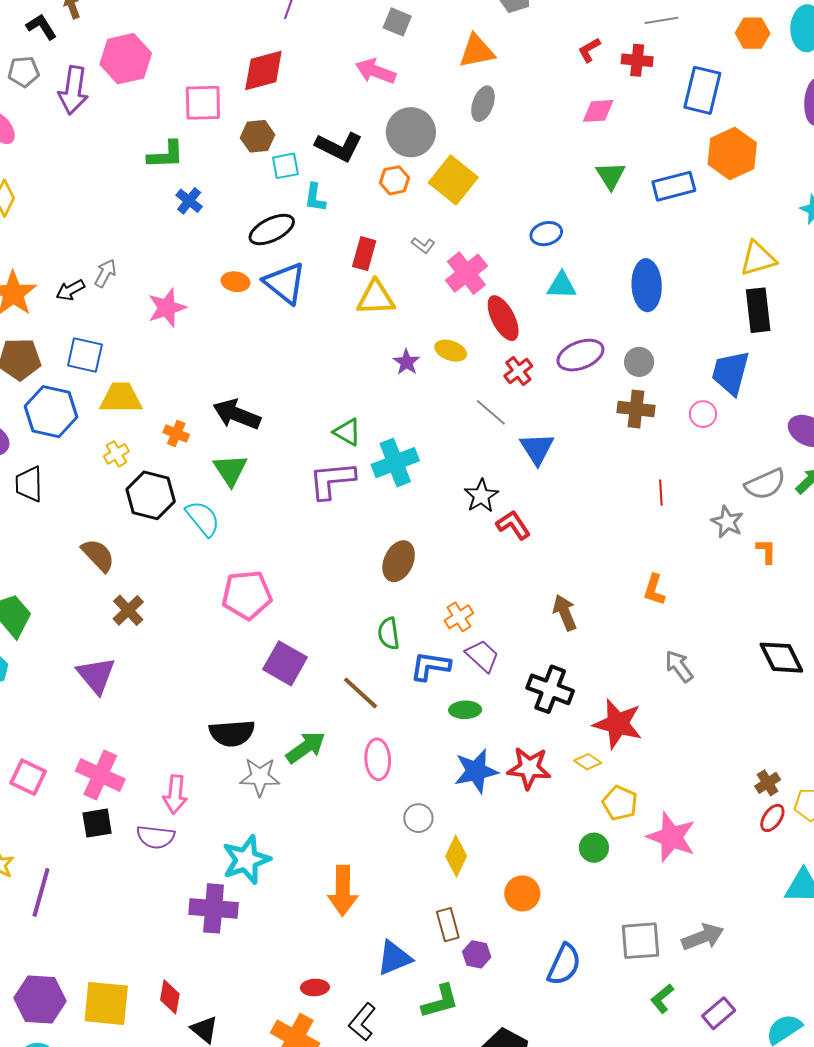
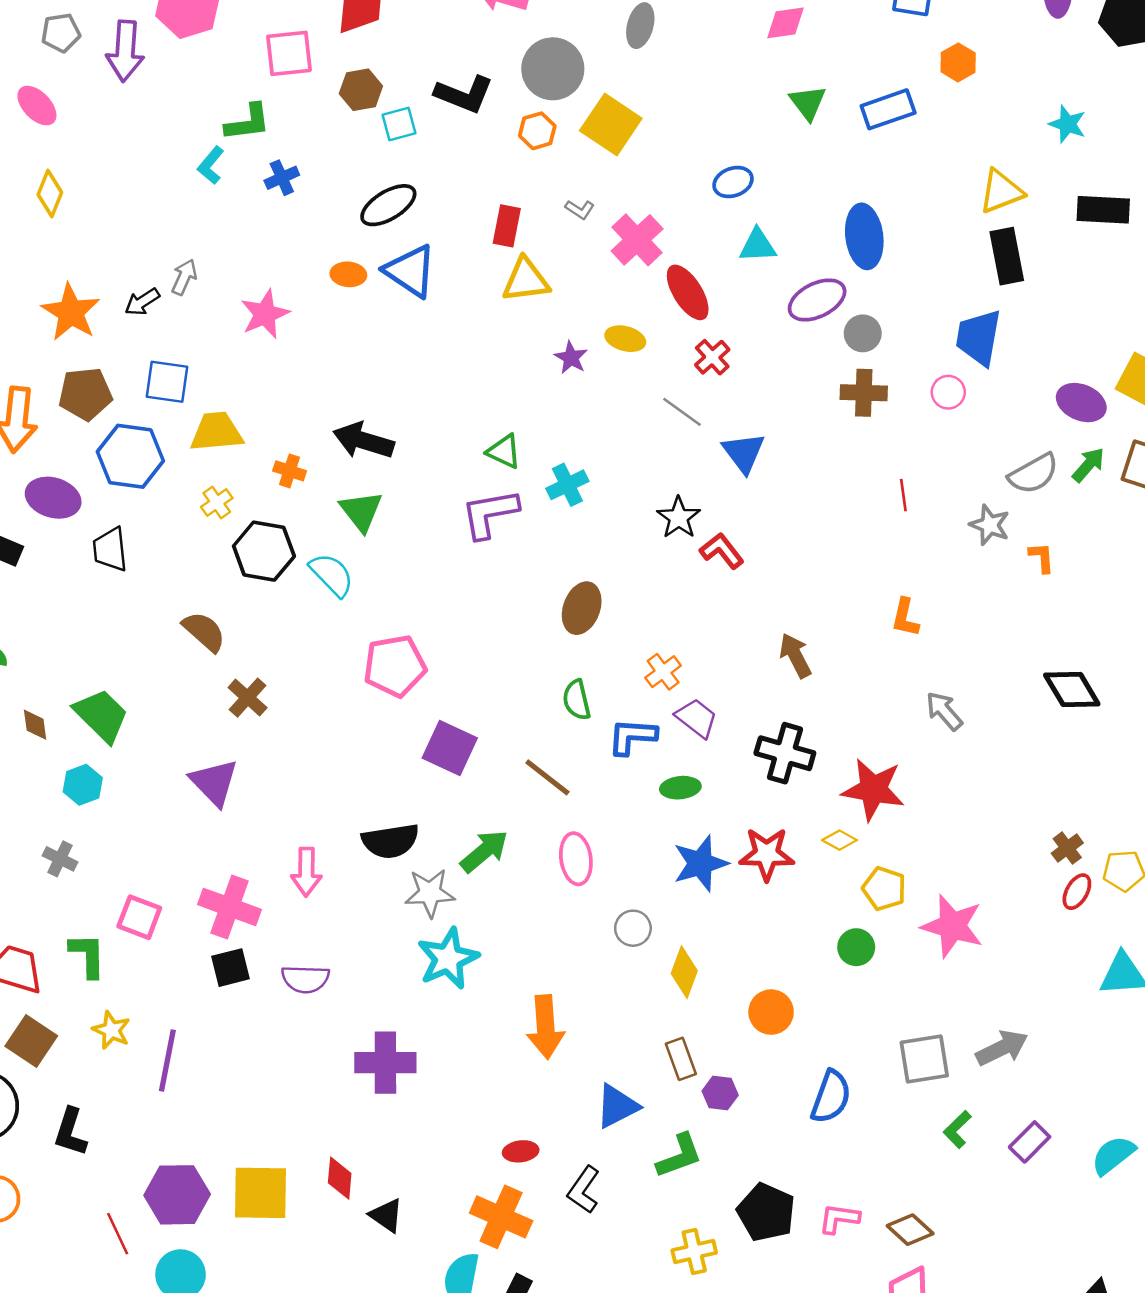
orange hexagon: (732, 154) -> (958, 62), size x0.6
cyan L-shape: (315, 198) -> (211, 165), moved, turned 36
blue cross: (189, 201) -> (282, 178), turned 32
purple ellipse: (580, 355) -> (817, 300), moved
cyan cross: (395, 463) -> (567, 485), size x0.7
pink arrow: (175, 794) -> (306, 872), moved
cyan star: (246, 860) -> (448, 958), moved

